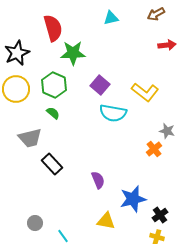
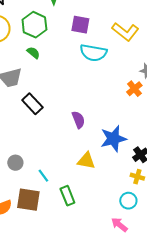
purple square: (100, 85) -> (80, 25), turned -30

